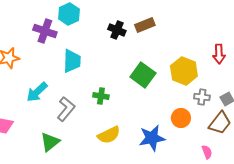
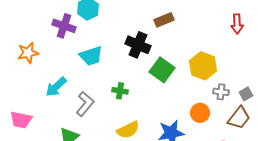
black cross: (117, 30) -> (138, 45), moved, size x1.4
red arrow: (219, 54) -> (237, 24), moved
cyan trapezoid: (72, 61) -> (91, 56), turned 70

